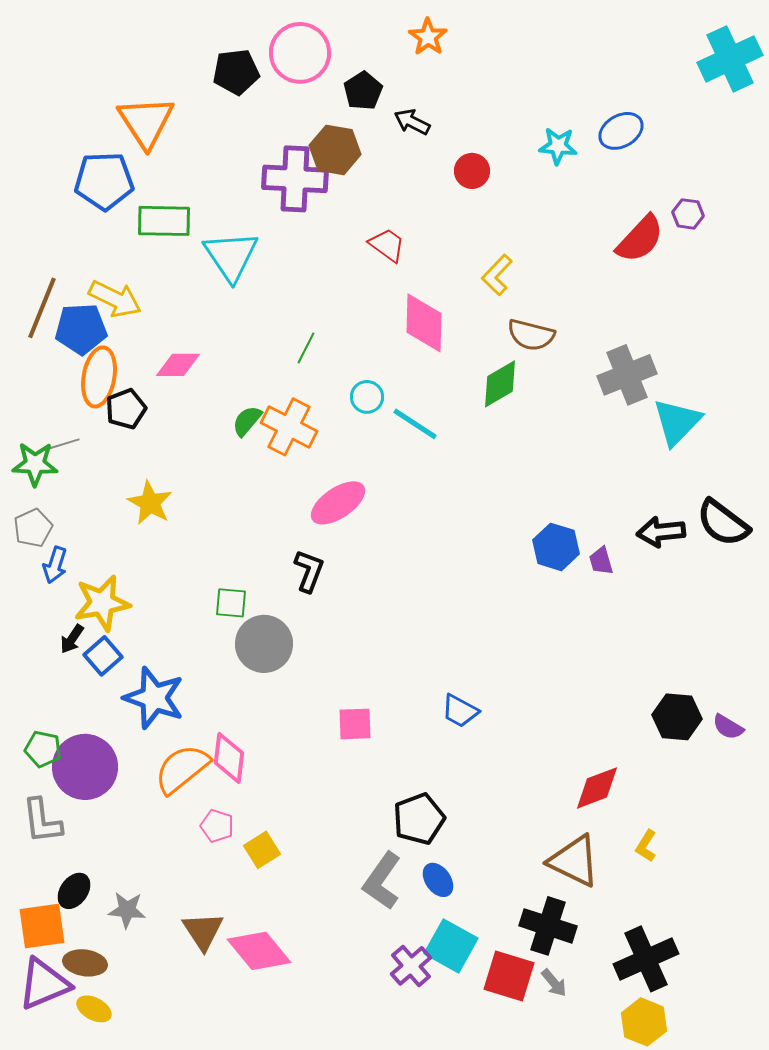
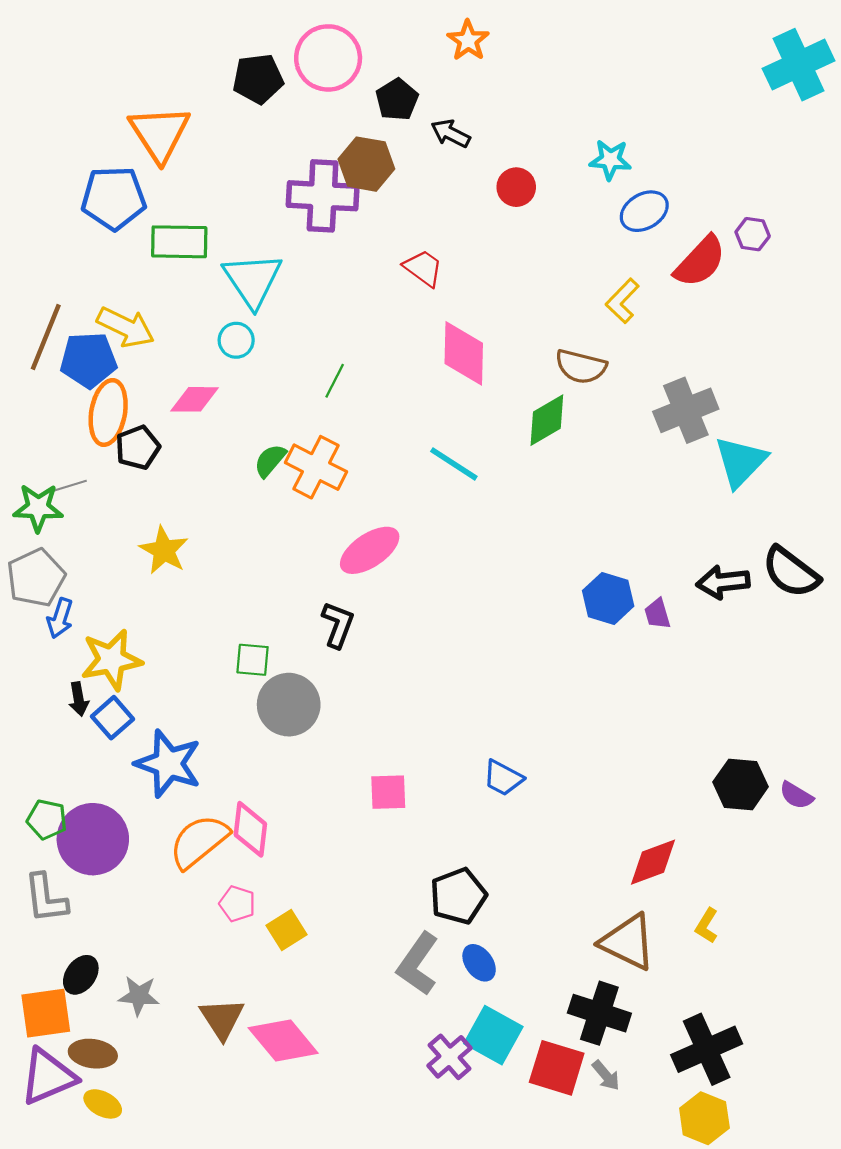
blue ellipse: (621, 131) -> (644, 211), moved
yellow L-shape: (497, 275) -> (622, 301), moved
cyan circle: (367, 397) -> (236, 340), moved
gray pentagon: (33, 528) -> (36, 578), size x1.4
black arrow: (72, 639) -> (79, 699), turned -44

